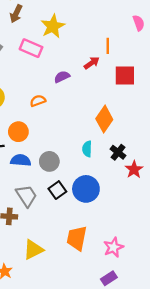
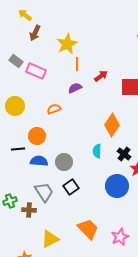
orange line: (108, 46) -> (77, 64), moved
pink rectangle: (31, 48) -> (36, 71), moved
blue circle: (86, 189) -> (117, 186), moved
orange trapezoid: (77, 238) -> (88, 229), turned 125

